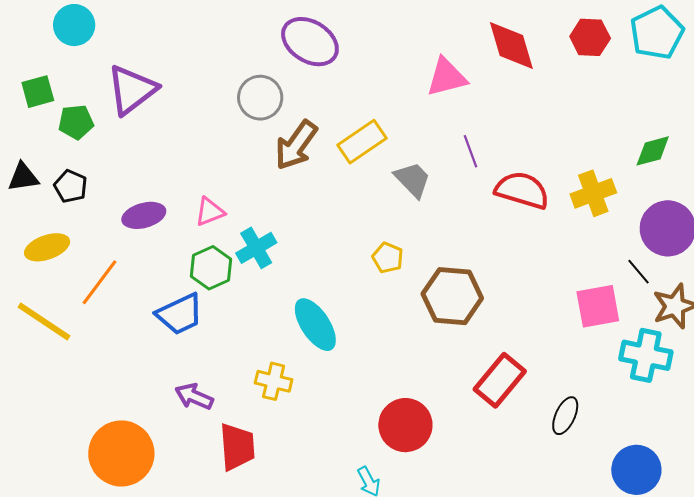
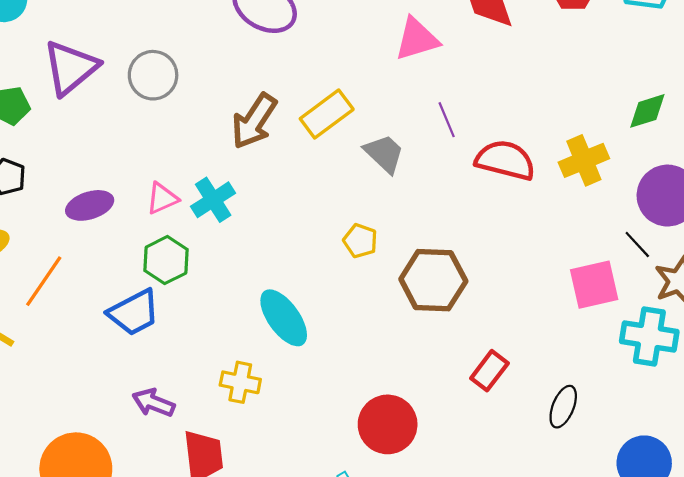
gray circle: (260, 98) -> (153, 75), moved
cyan cross: (256, 248) -> (213, 200), moved
red rectangle: (500, 380) -> (489, 371), size x0.7

